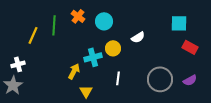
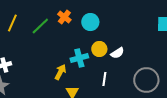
green line: (54, 25) -> (40, 26), turned 42
yellow line: (33, 35) -> (12, 23), moved
white semicircle: (138, 37) -> (117, 53), moved

